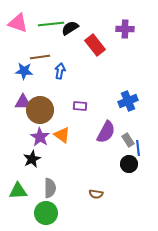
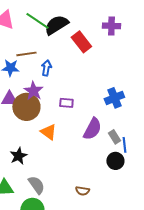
green line: (51, 24) -> (37, 21), turned 40
black semicircle: (70, 28) -> (56, 25), size x1.4
purple star: (40, 137) -> (33, 91), moved
gray semicircle: (50, 188) -> (36, 185), turned -36

